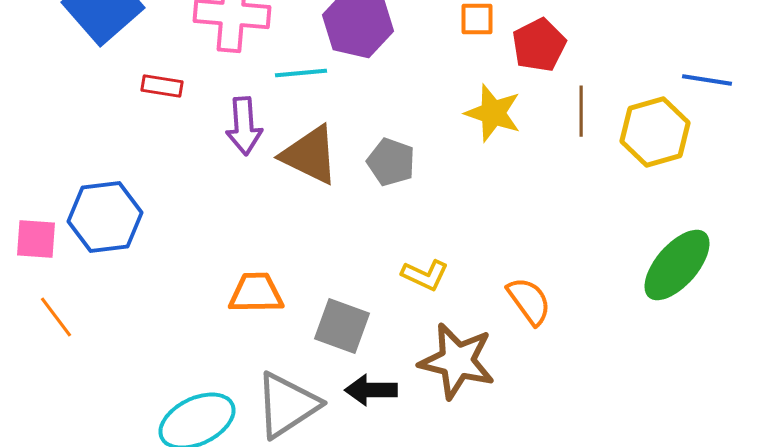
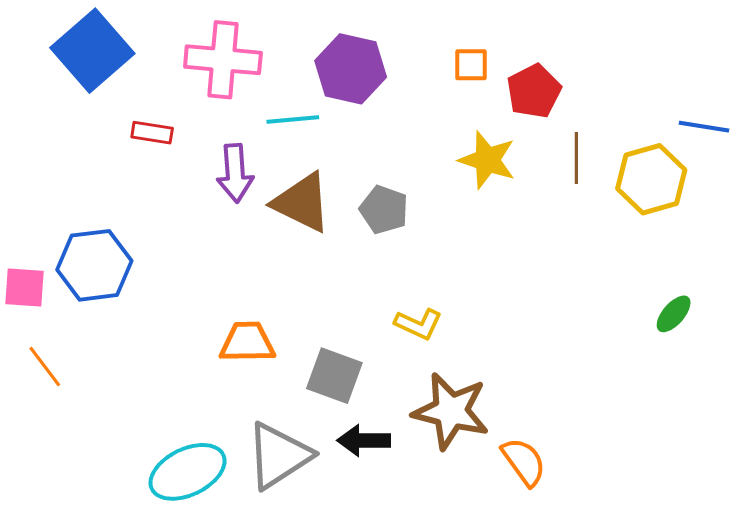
green ellipse: (677, 265) -> (674, 314), size x0.5
orange semicircle: (529, 301) -> (524, 462), moved

